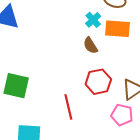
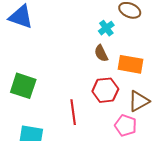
orange rectangle: (117, 29) -> (131, 64), moved

